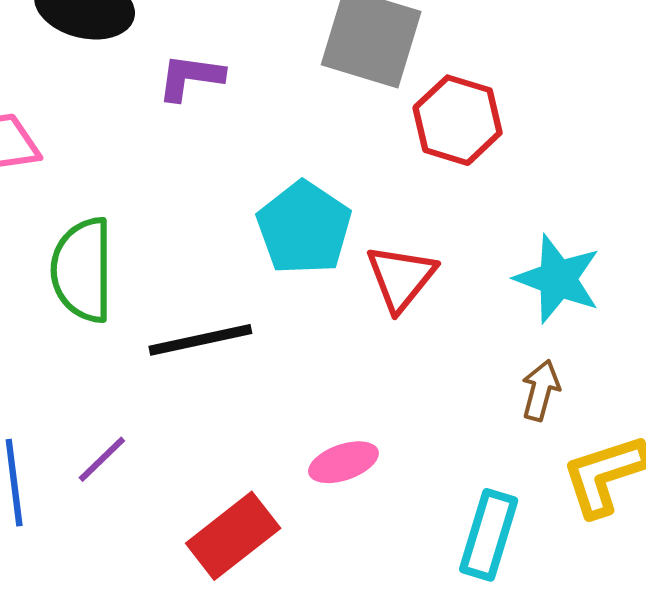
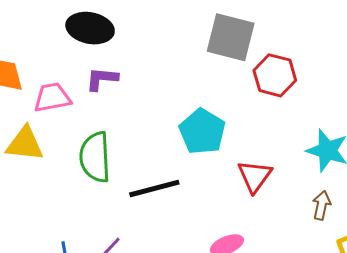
purple L-shape: (190, 77) -> (102, 79), moved
red triangle: (401, 278) -> (255, 176), moved

